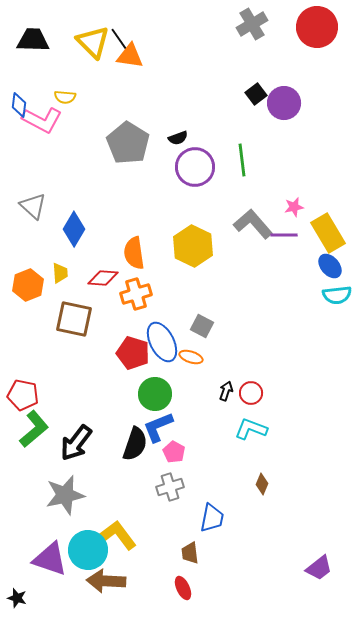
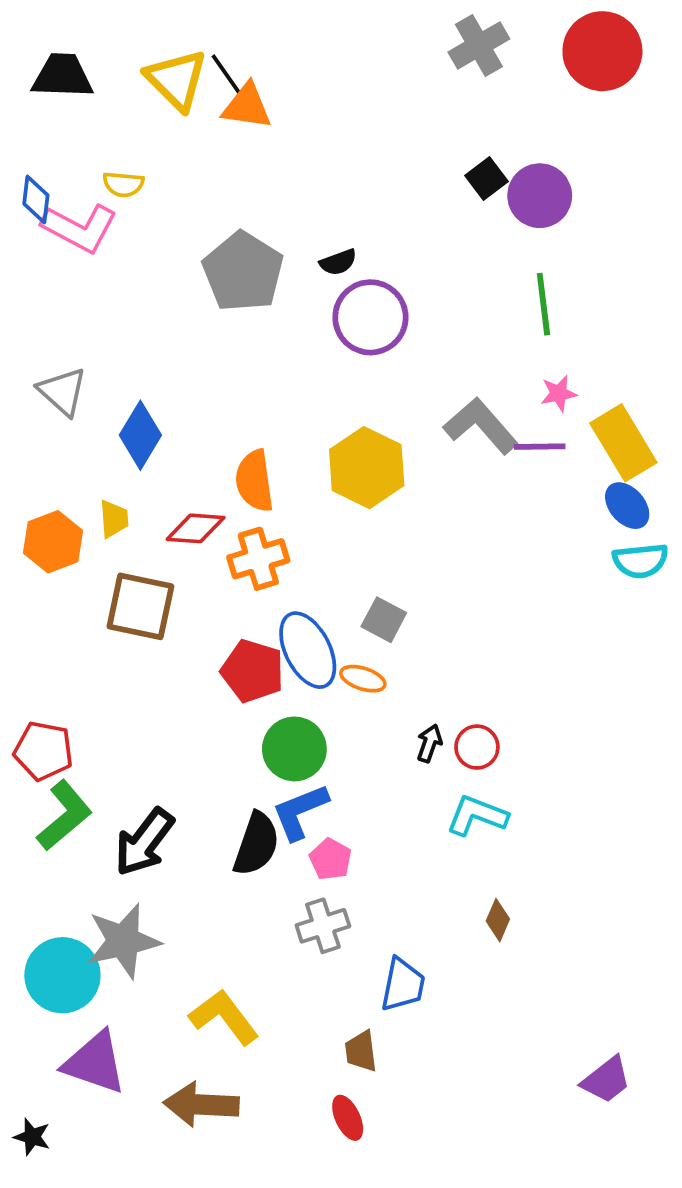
green line: (242, 160) -> (543, 304), moved
cyan circle: (88, 550) -> (62, 975), moved

